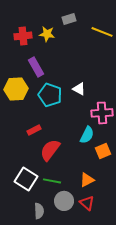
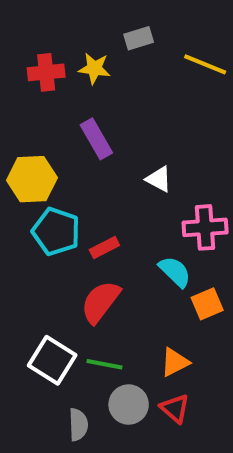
purple rectangle: (36, 67) -> (96, 139), moved
cyan pentagon: (50, 95) -> (56, 231), moved
red rectangle: (34, 130) -> (104, 248), moved
cyan semicircle: (87, 135) -> (175, 272), turned -72

